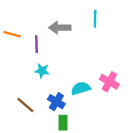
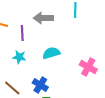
cyan star: (42, 71) -> (19, 57), moved
cyan semicircle: (81, 88) -> (51, 53), moved

